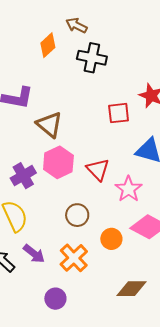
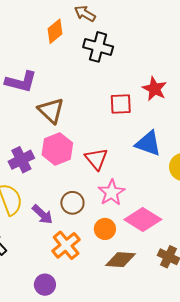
pink star: (128, 189) -> (111, 193), moved
purple arrow: (34, 254) -> (42, 214), moved
brown diamond: (132, 289) -> (121, 260), moved

